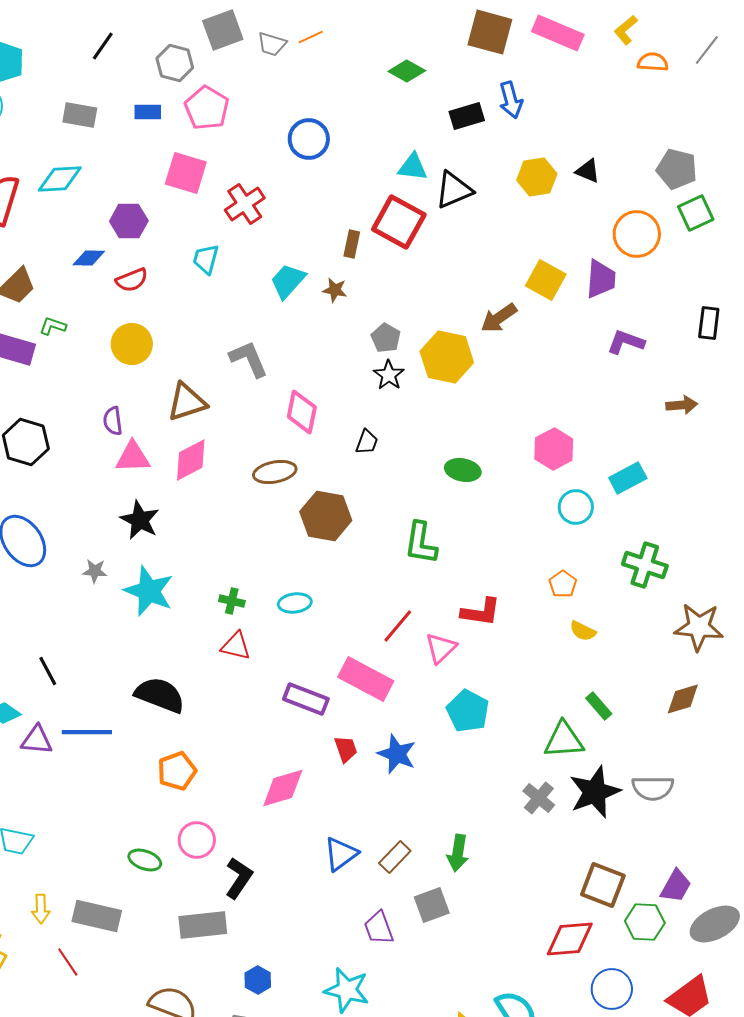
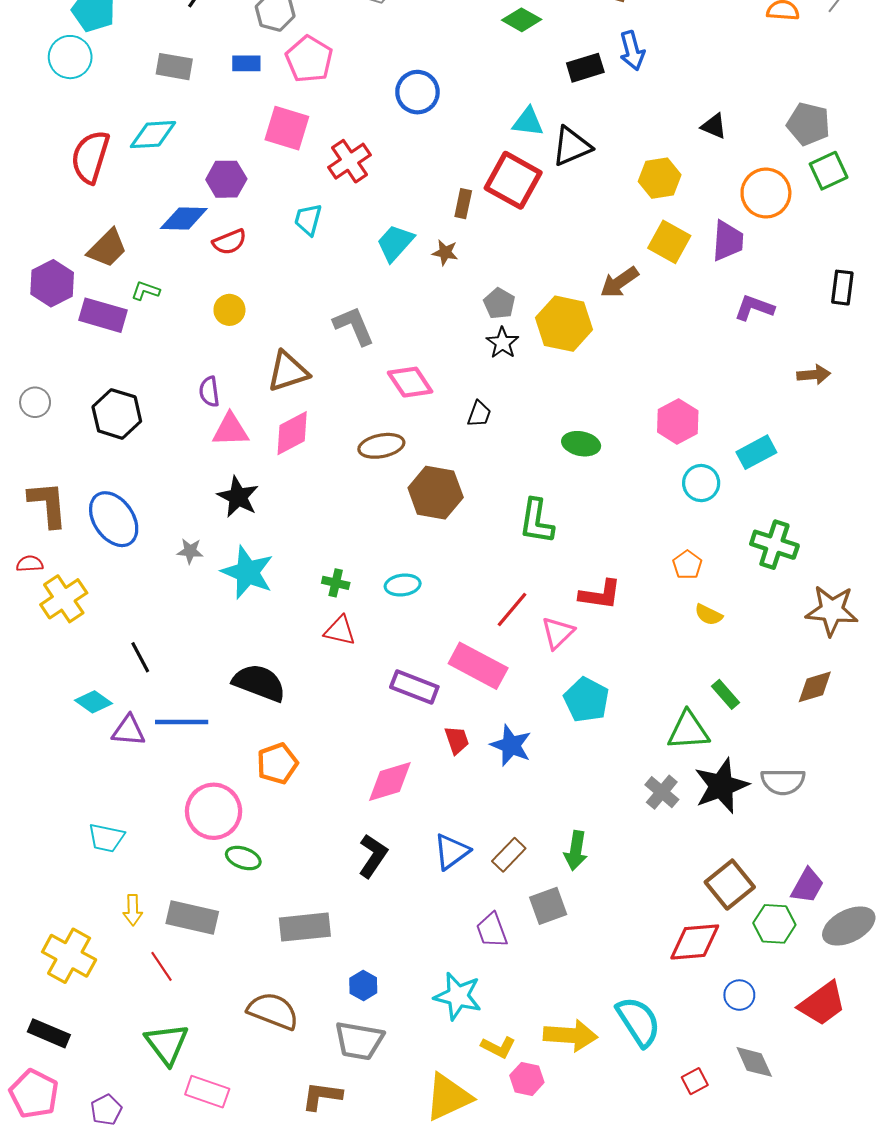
yellow hexagon: (537, 177) -> (660, 178), moved
blue diamond: (89, 258) -> (184, 219), size x1.4
yellow circle: (132, 344) -> (229, 310), size x0.7
pink diamond: (302, 412) -> (410, 382), turned -45
pink circle: (197, 840) -> (214, 811), moved, size x1.4
black L-shape: (239, 878) -> (373, 856), moved
brown square: (603, 885) -> (730, 885), turned 30
blue circle: (612, 989) -> (739, 995), size x0.7

